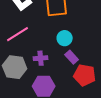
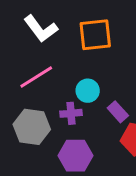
cyan circle: (65, 38) -> (88, 91), moved

